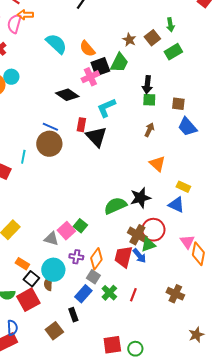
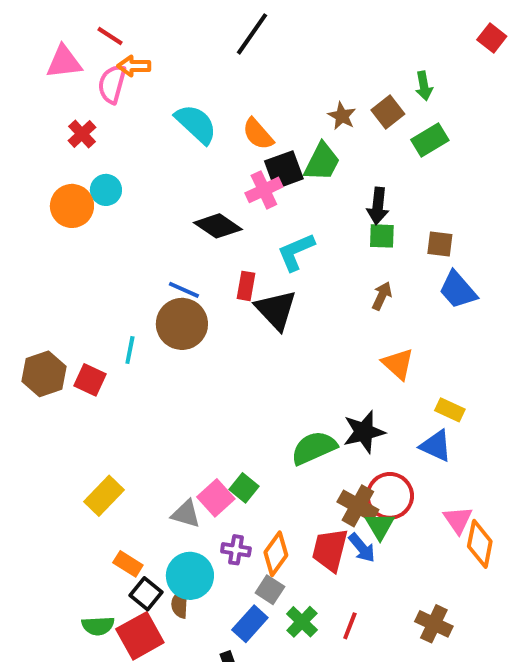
green triangle: (148, 245) -> (380, 526), turned -42

